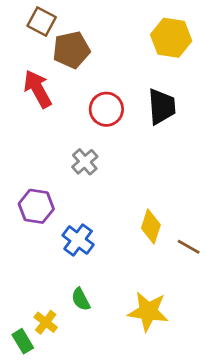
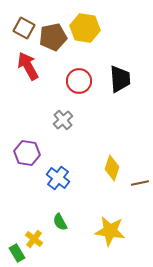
brown square: (42, 22) -> (24, 28), moved
yellow hexagon: (171, 38) -> (85, 28), moved
brown line: (189, 247) -> (140, 183), turned -42

